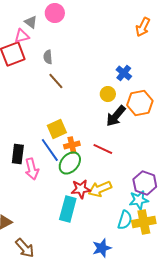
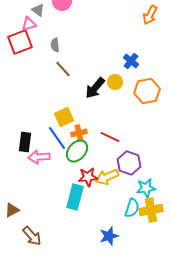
black arrow: (116, 116) -> (95, 88), moved
pink arrow: (32, 169) -> (39, 157), turned 100
purple hexagon: (145, 183) -> (129, 163), moved

